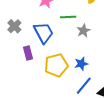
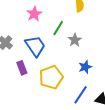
green line: (68, 17) -> (58, 28), turned -49
blue star: (81, 64) -> (85, 67), moved

